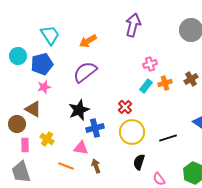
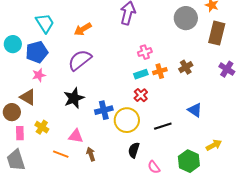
cyan rectangle: (146, 86) -> (141, 74), turned 32
red cross: (125, 107) -> (141, 95), moved
blue cross: (95, 128) -> (104, 110), moved

